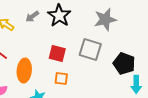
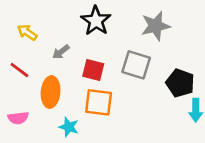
gray arrow: (32, 16) -> (61, 52), moved
orange square: (61, 78) -> (99, 102), size x1.6

